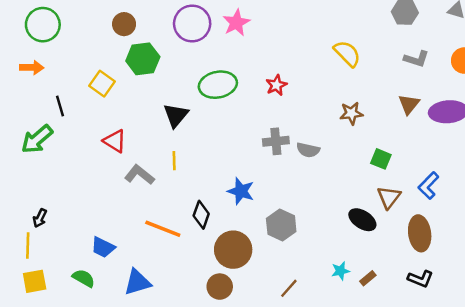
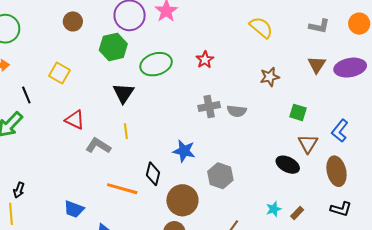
green hexagon: (143, 59) -> (113, 47), moved

